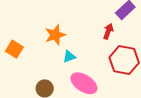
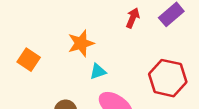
red arrow: (108, 31) -> (133, 18), moved

